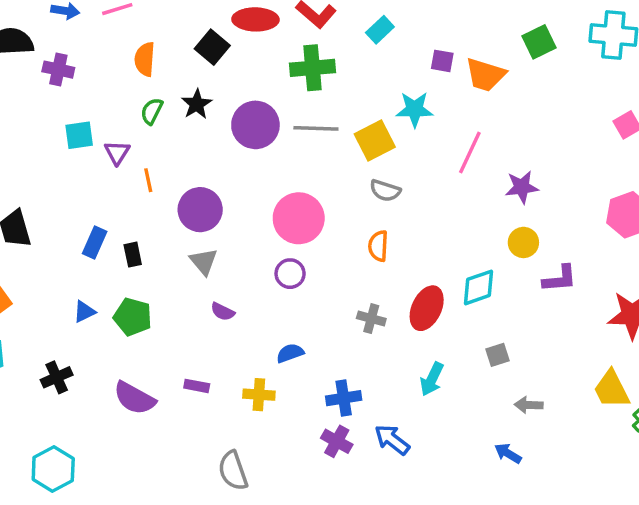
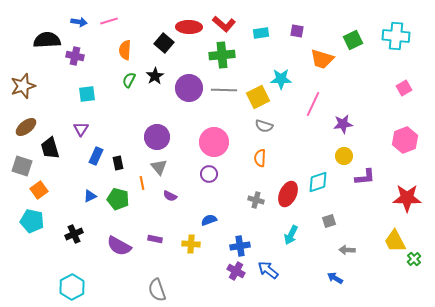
cyan rectangle: (380, 30) -> (261, 33), turned 35
purple square: (442, 61) -> (297, 31), moved
purple triangle: (117, 153) -> (81, 129), moved
orange line: (148, 180) -> (142, 183), moved
gray semicircle: (233, 471) -> (157, 290), moved

